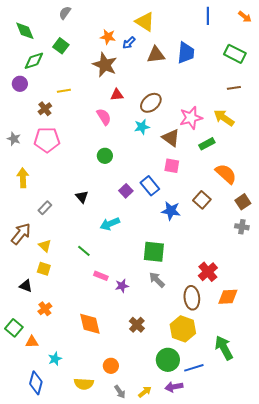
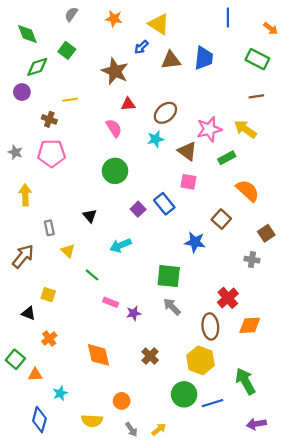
orange arrow: (245, 17) -> (271, 28), moved
orange star: (108, 37) -> (114, 19), moved
brown cross: (45, 109) -> (49, 119), turned -32
green circle: (105, 156) -> (115, 171), size x1.5
brown square: (243, 202) -> (266, 233), moved
gray rectangle: (45, 208) -> (49, 228), turned -56
blue star: (171, 211) -> (195, 242), moved
gray cross: (242, 227) -> (252, 260), moved
yellow triangle: (45, 246) -> (68, 251), moved
purple arrow: (174, 387) -> (256, 424), moved

